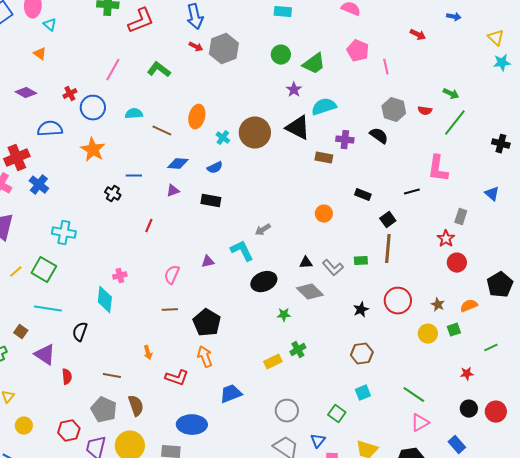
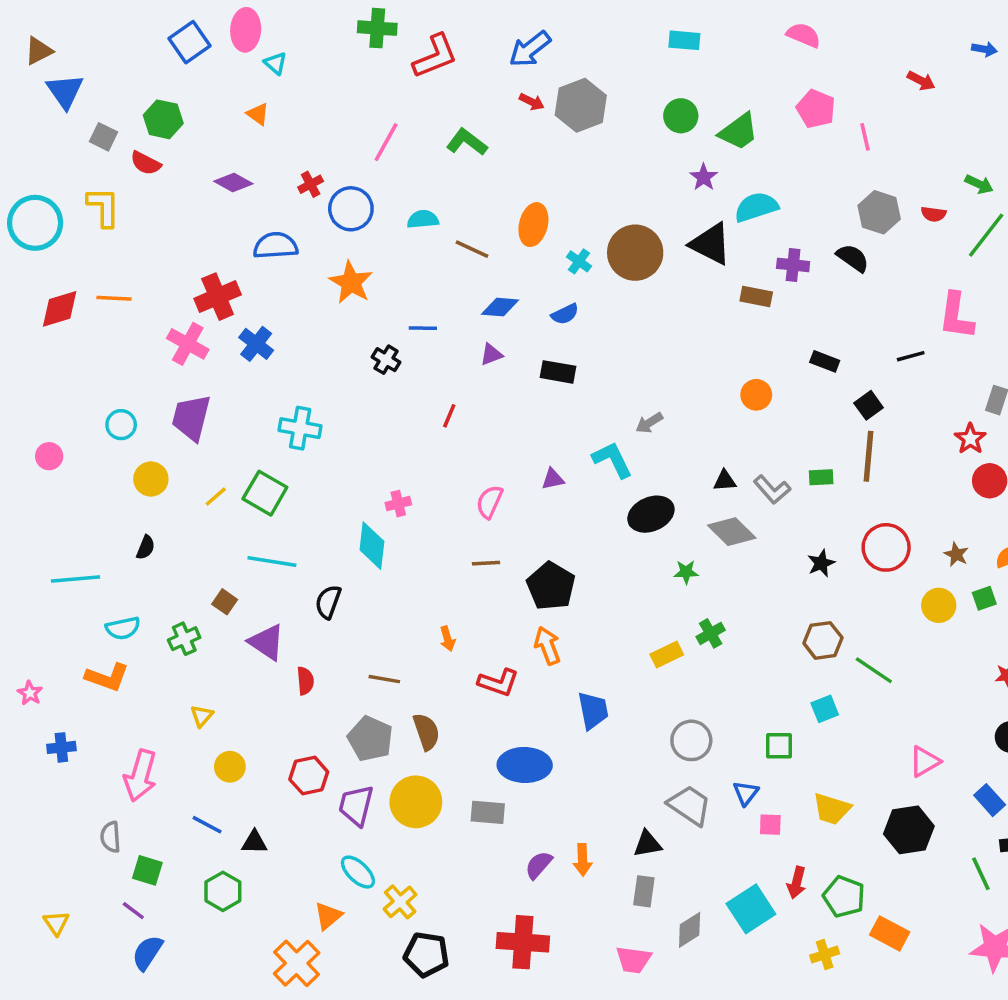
blue arrow: (195, 17) -> (530, 49), turned 65
blue trapezoid: (231, 394) -> (593, 711), turned 100
green line: (414, 395) -> (874, 670), moved
green square: (337, 414) -> (779, 746), turned -36

